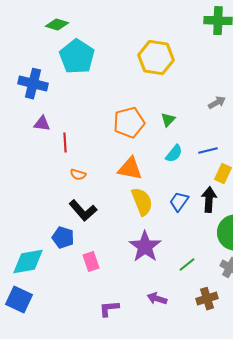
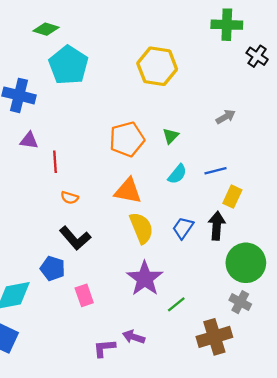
green line: (187, 265) -> (176, 304), moved
purple arrow: (157, 299) -> (134, 337), moved
brown cross: (207, 299) -> (214, 337), size x1.4

